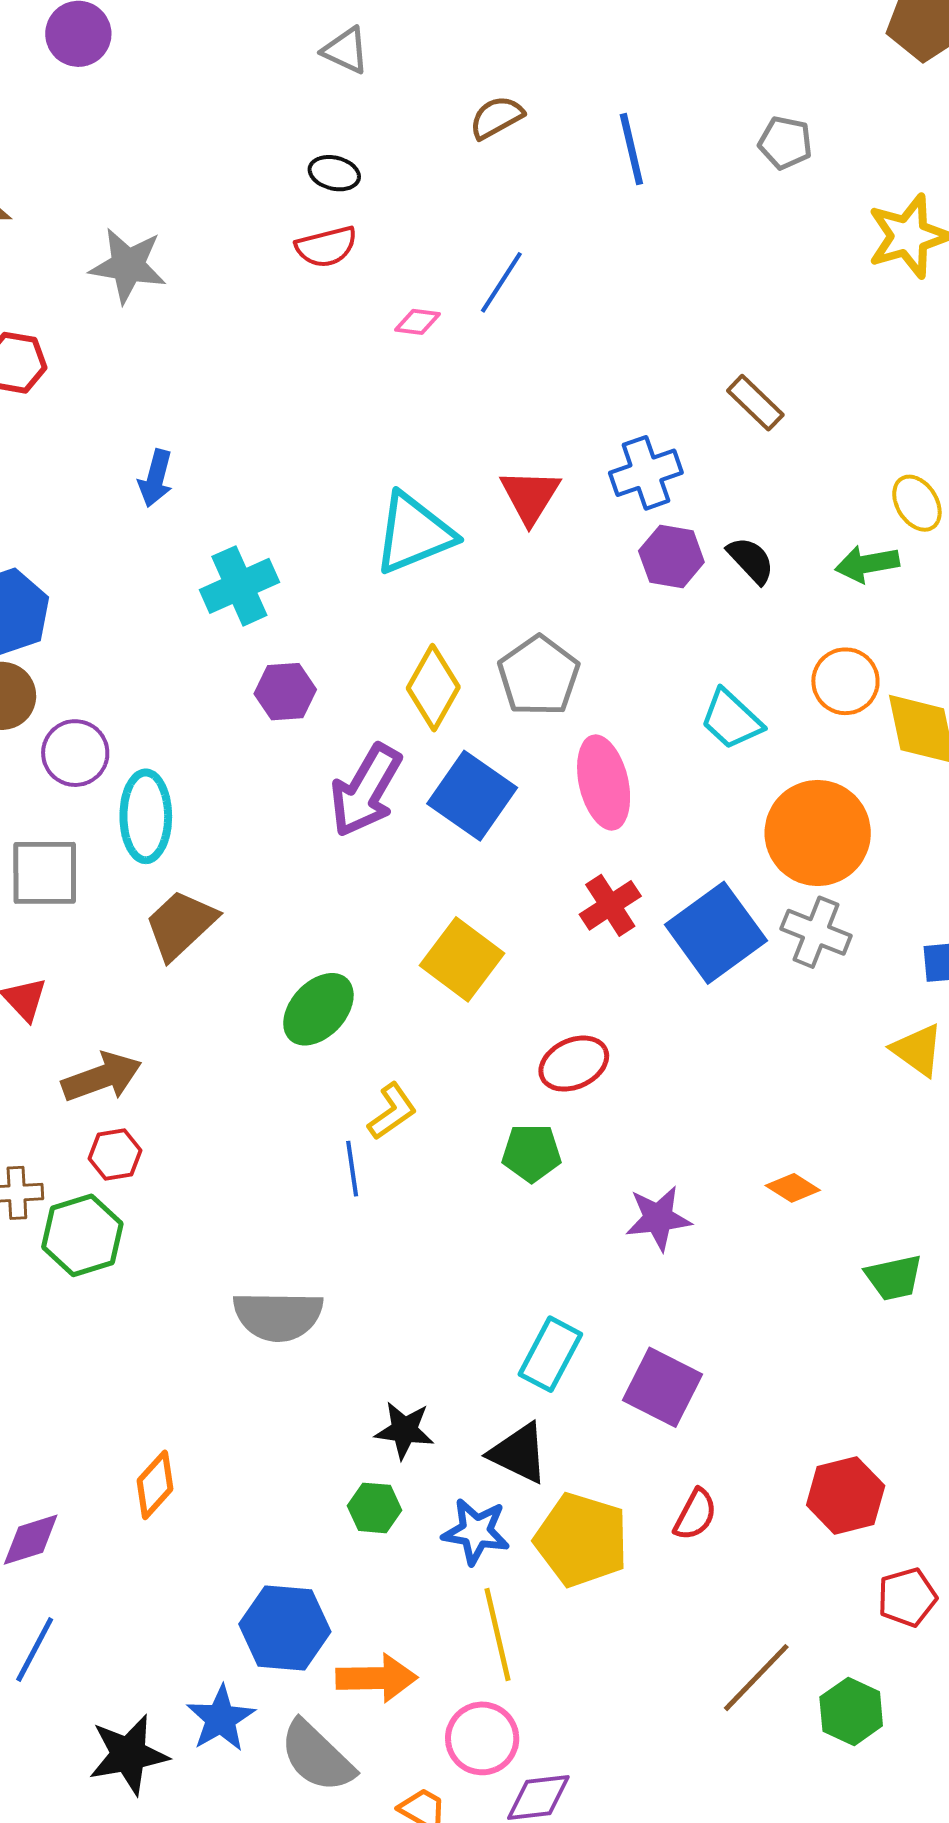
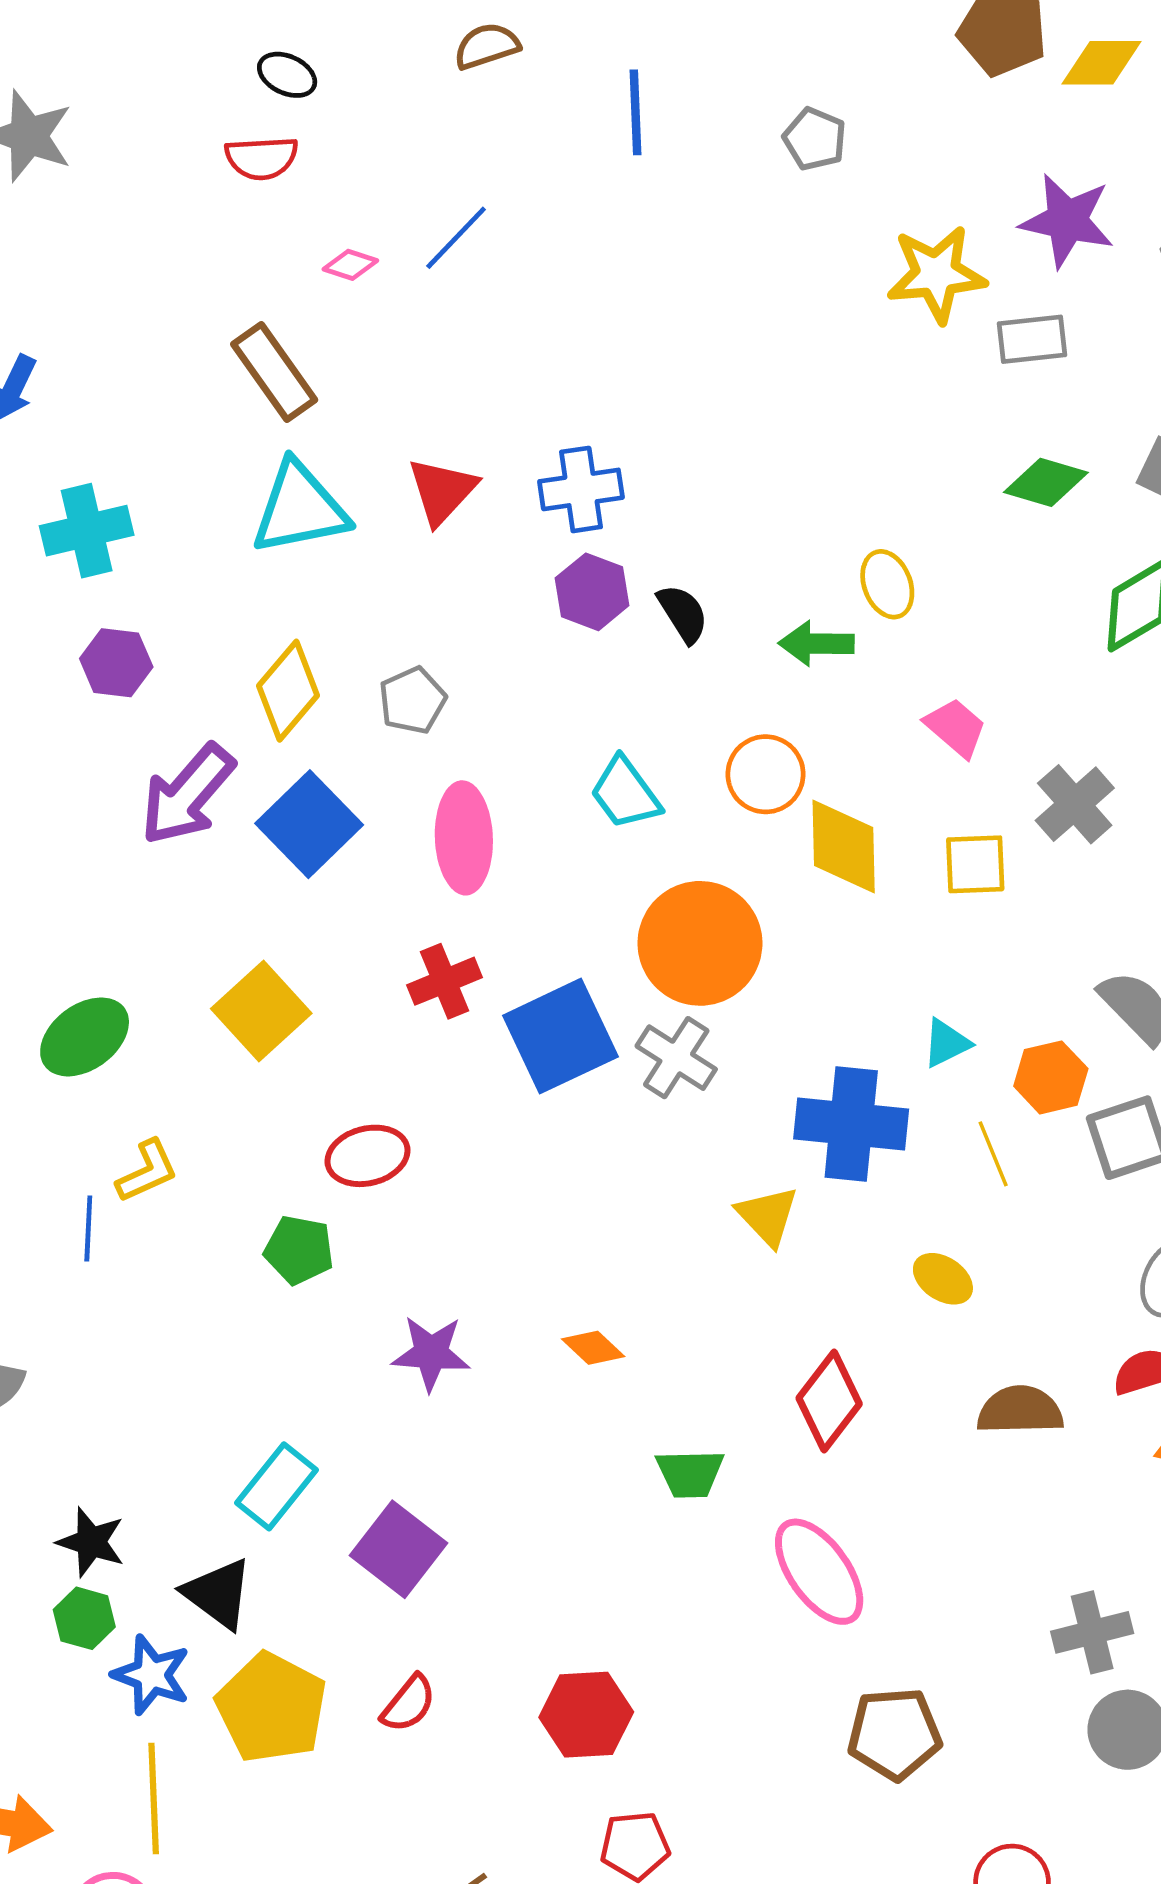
brown rectangle: (755, 403) -> (274, 372), moved, size x1.4
gray pentagon: (539, 676) -> (412, 700), size x0.7
green hexagon: (375, 1508) -> (84, 1618), moved

